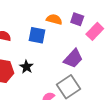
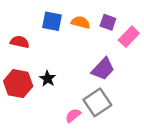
blue square: (37, 35) -> (52, 21), moved

